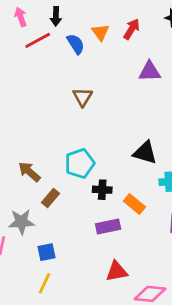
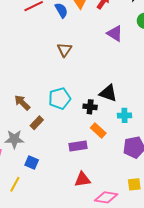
purple triangle: (150, 71) -> (115, 33), turned 30
black cross: (102, 190) -> (90, 107), moved
blue square: (46, 252) -> (32, 162), turned 32
yellow line: (44, 283) -> (15, 184), moved

